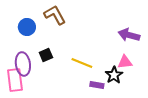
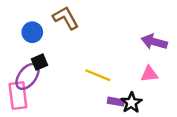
black square: (46, 55) -> (39, 62), moved
purple ellipse: (23, 64) -> (27, 76), turned 45
black star: (114, 75) -> (131, 103), moved

